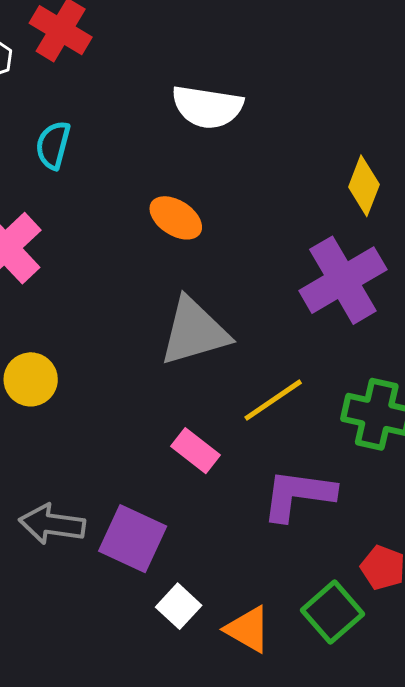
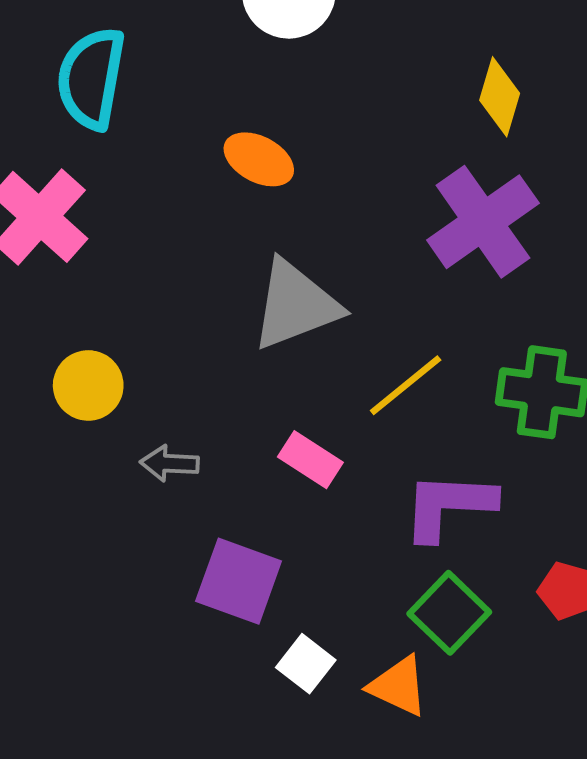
cyan semicircle: (53, 145) -> (91, 78), size x1.6
gray arrow: (52, 524) -> (169, 463), moved, size x0.7
green square: (332, 612) -> (449, 613), moved

